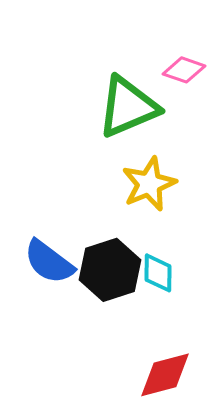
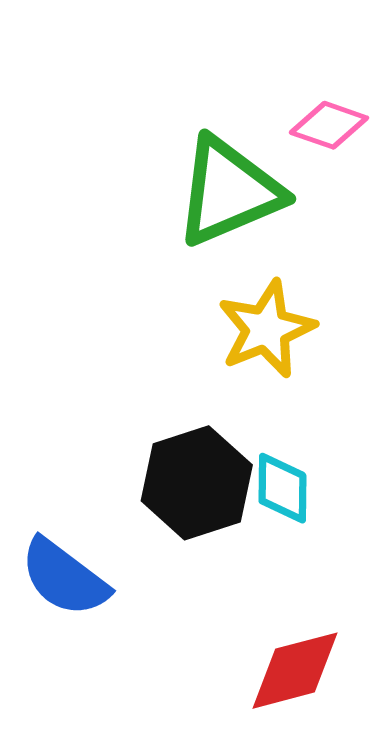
blue semicircle: (49, 262) -> (64, 578), moved

